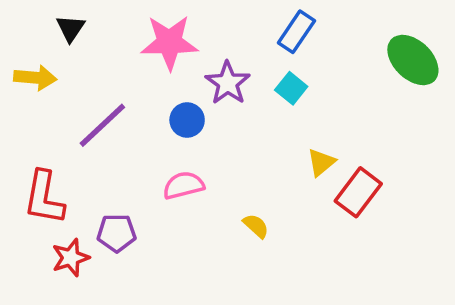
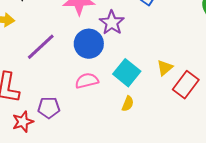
cyan square: (291, 88) -> (127, 73), moved, size x1.5
blue circle: (187, 120) -> (89, 44), size x1.5
yellow semicircle: (256, 226) -> (128, 104), turned 70

